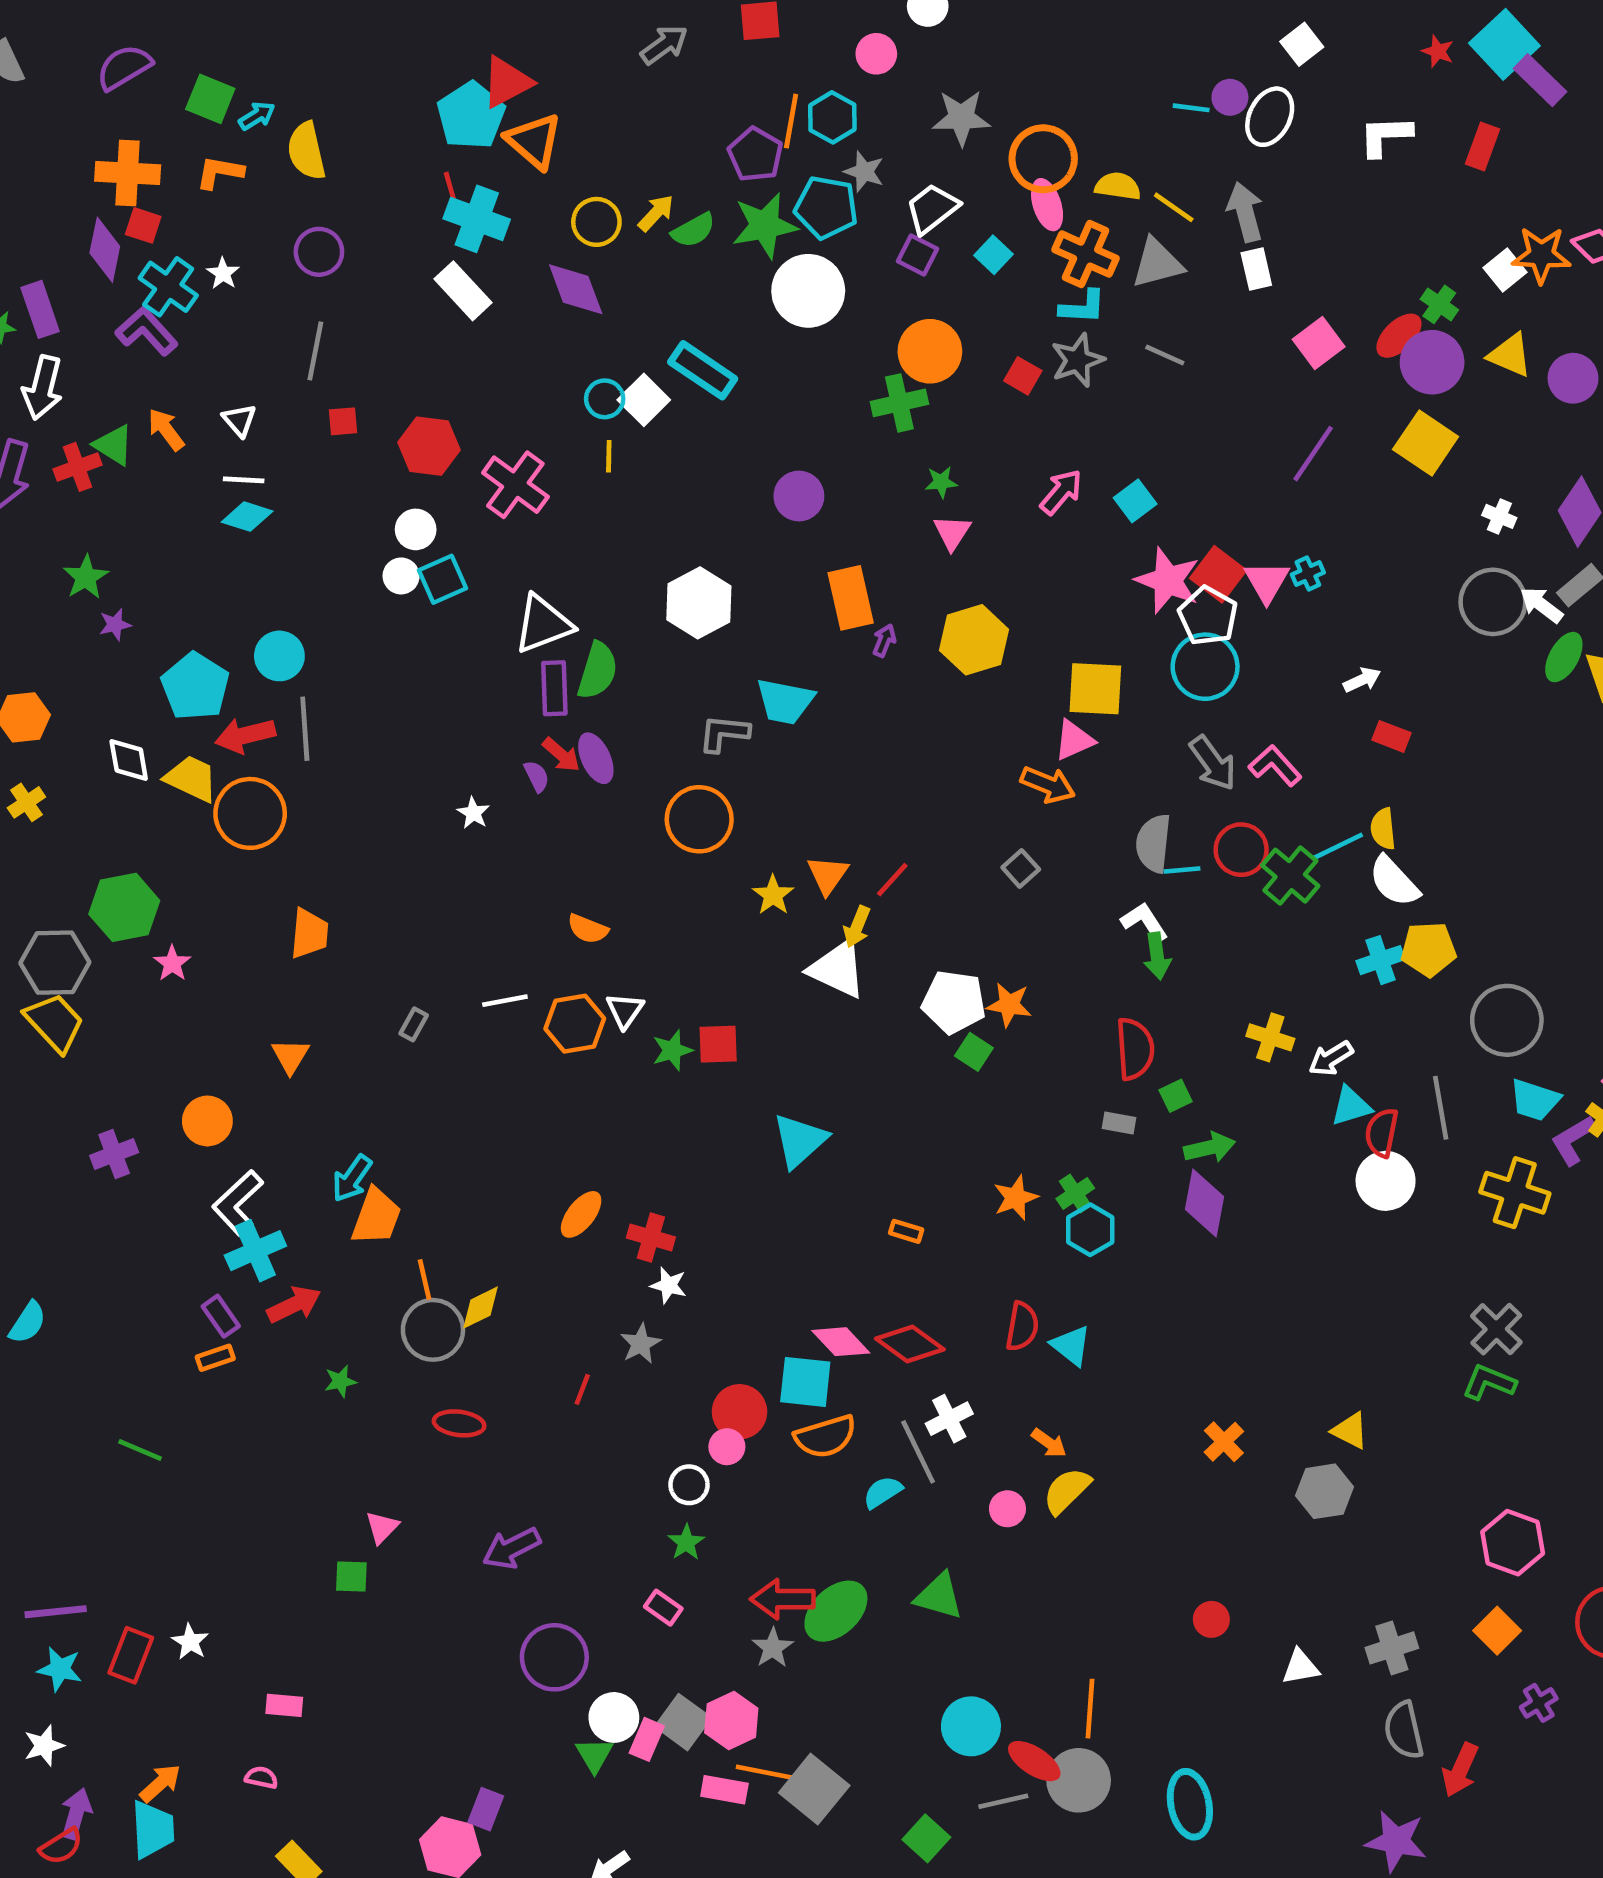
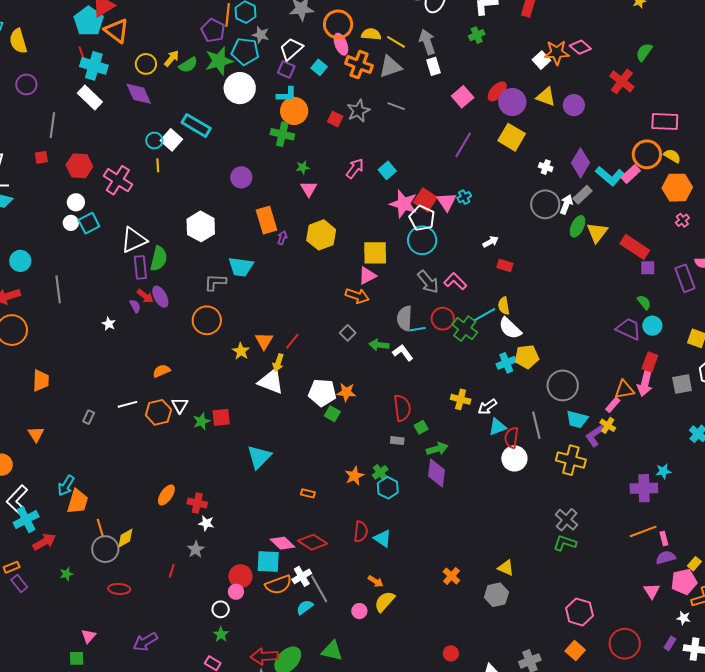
green cross: (1439, 304) -> (477, 35), moved, turned 35
cyan L-shape: (1083, 307) -> (287, 95), moved
gray line: (315, 351) -> (52, 125), moved
green cross: (899, 403) -> (282, 134), turned 30
white arrow: (1541, 605) -> (566, 204), turned 78
gray line: (305, 729) -> (58, 289), moved
orange semicircle: (588, 929) -> (161, 371), turned 138
green arrow: (1157, 956) -> (379, 345), moved, turned 108
purple rectangle: (221, 1316) -> (19, 583), moved
white cross: (949, 1419) -> (302, 576), moved

